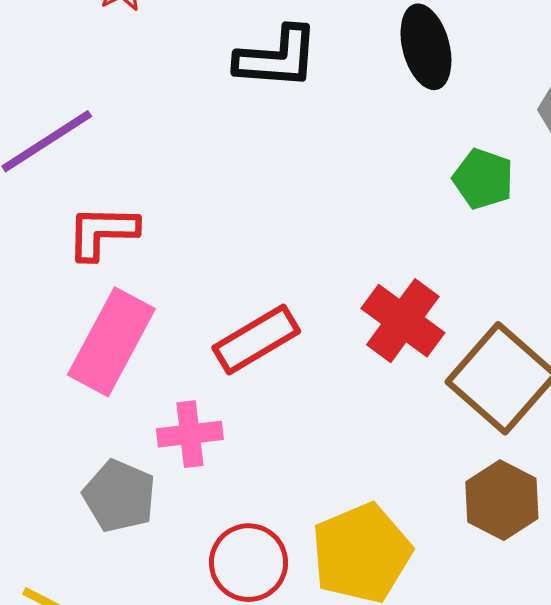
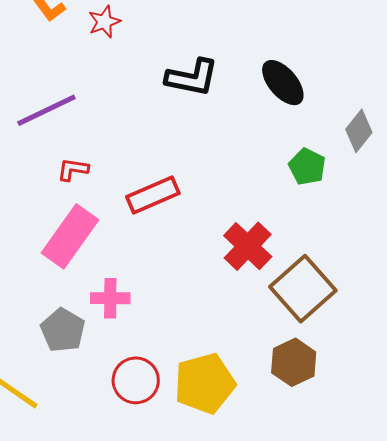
black ellipse: (426, 47) -> (283, 83), turned -33
red L-shape: (102, 232) -> (73, 169), size x0.7
red rectangle: (256, 340) -> (153, 195), moved

